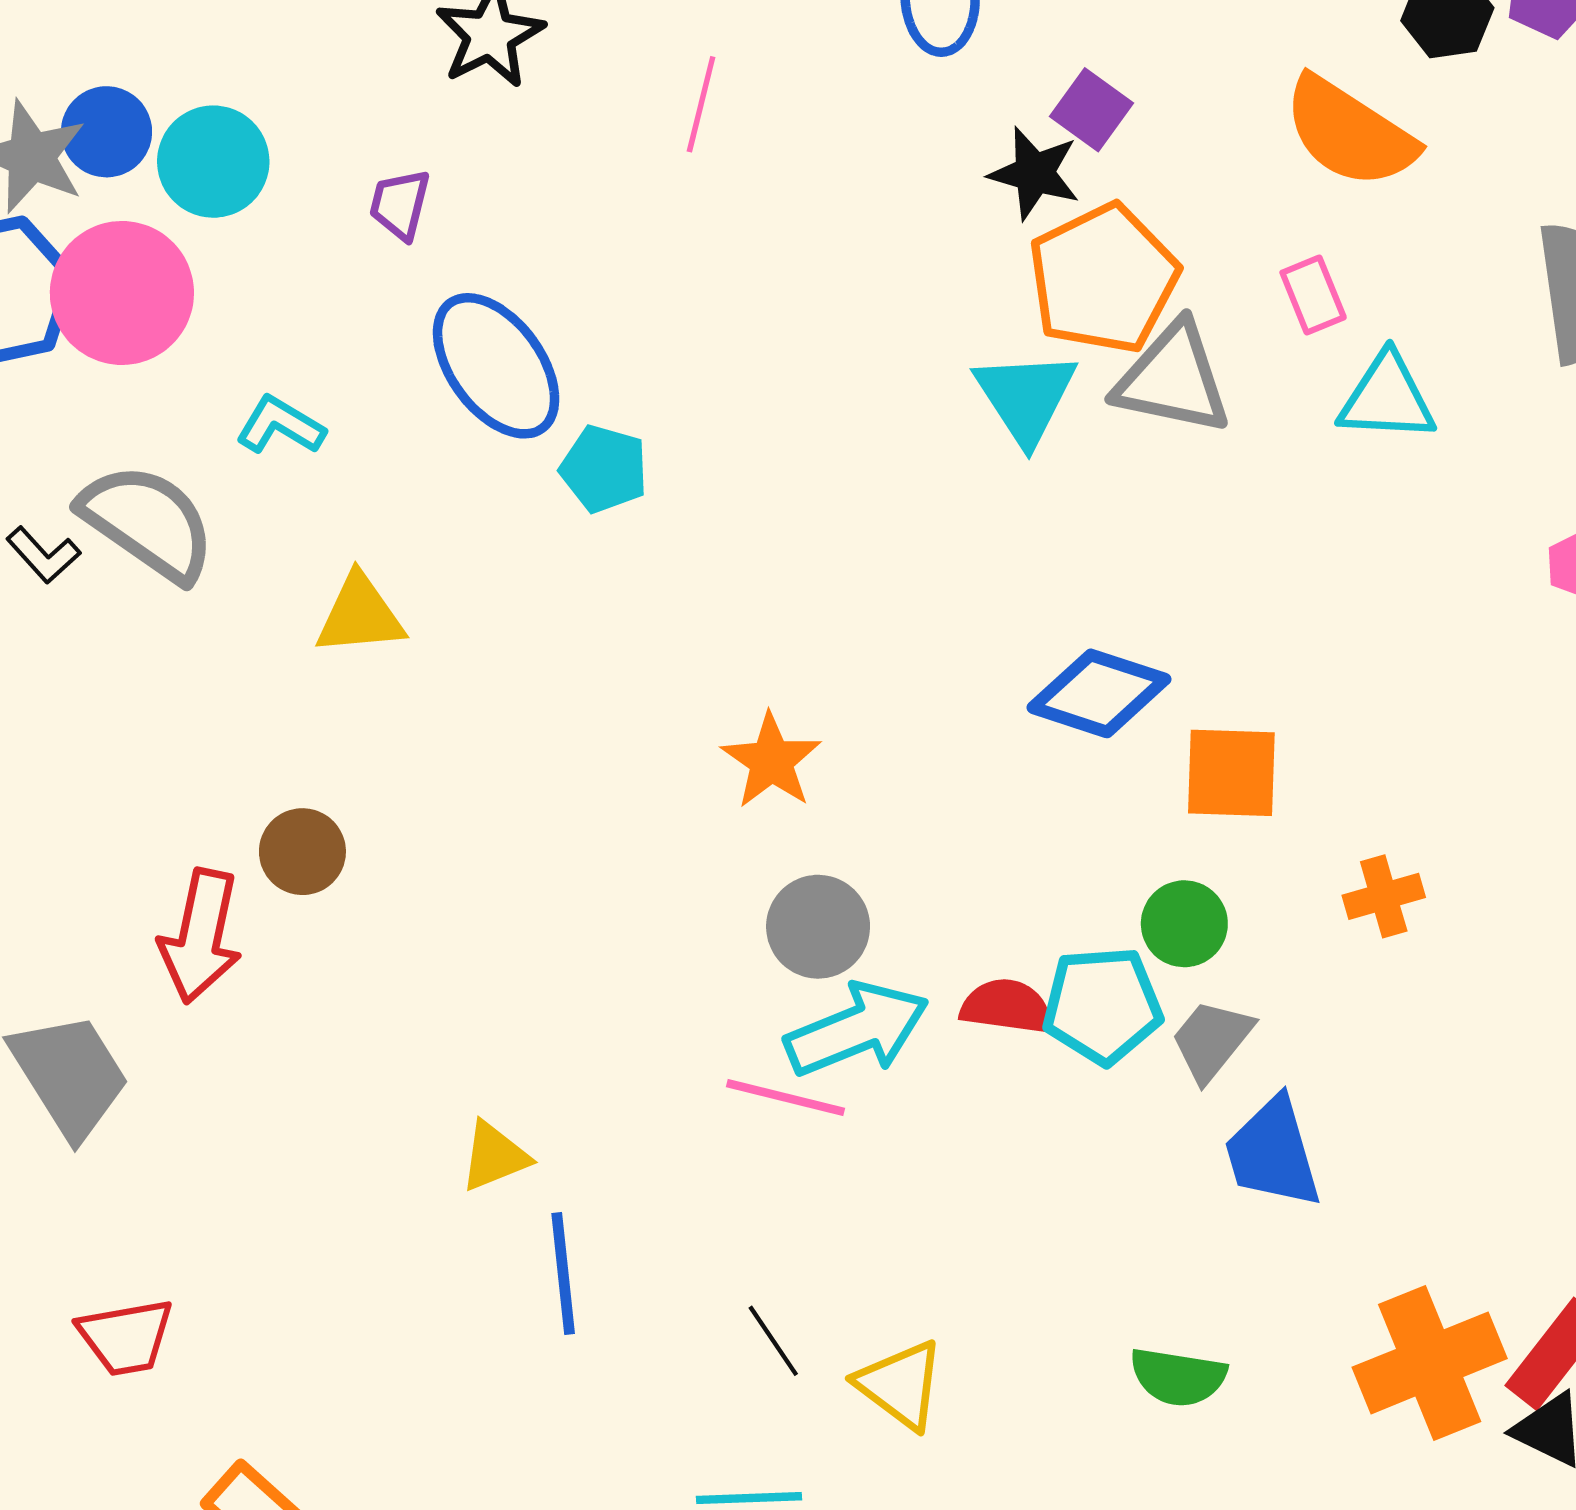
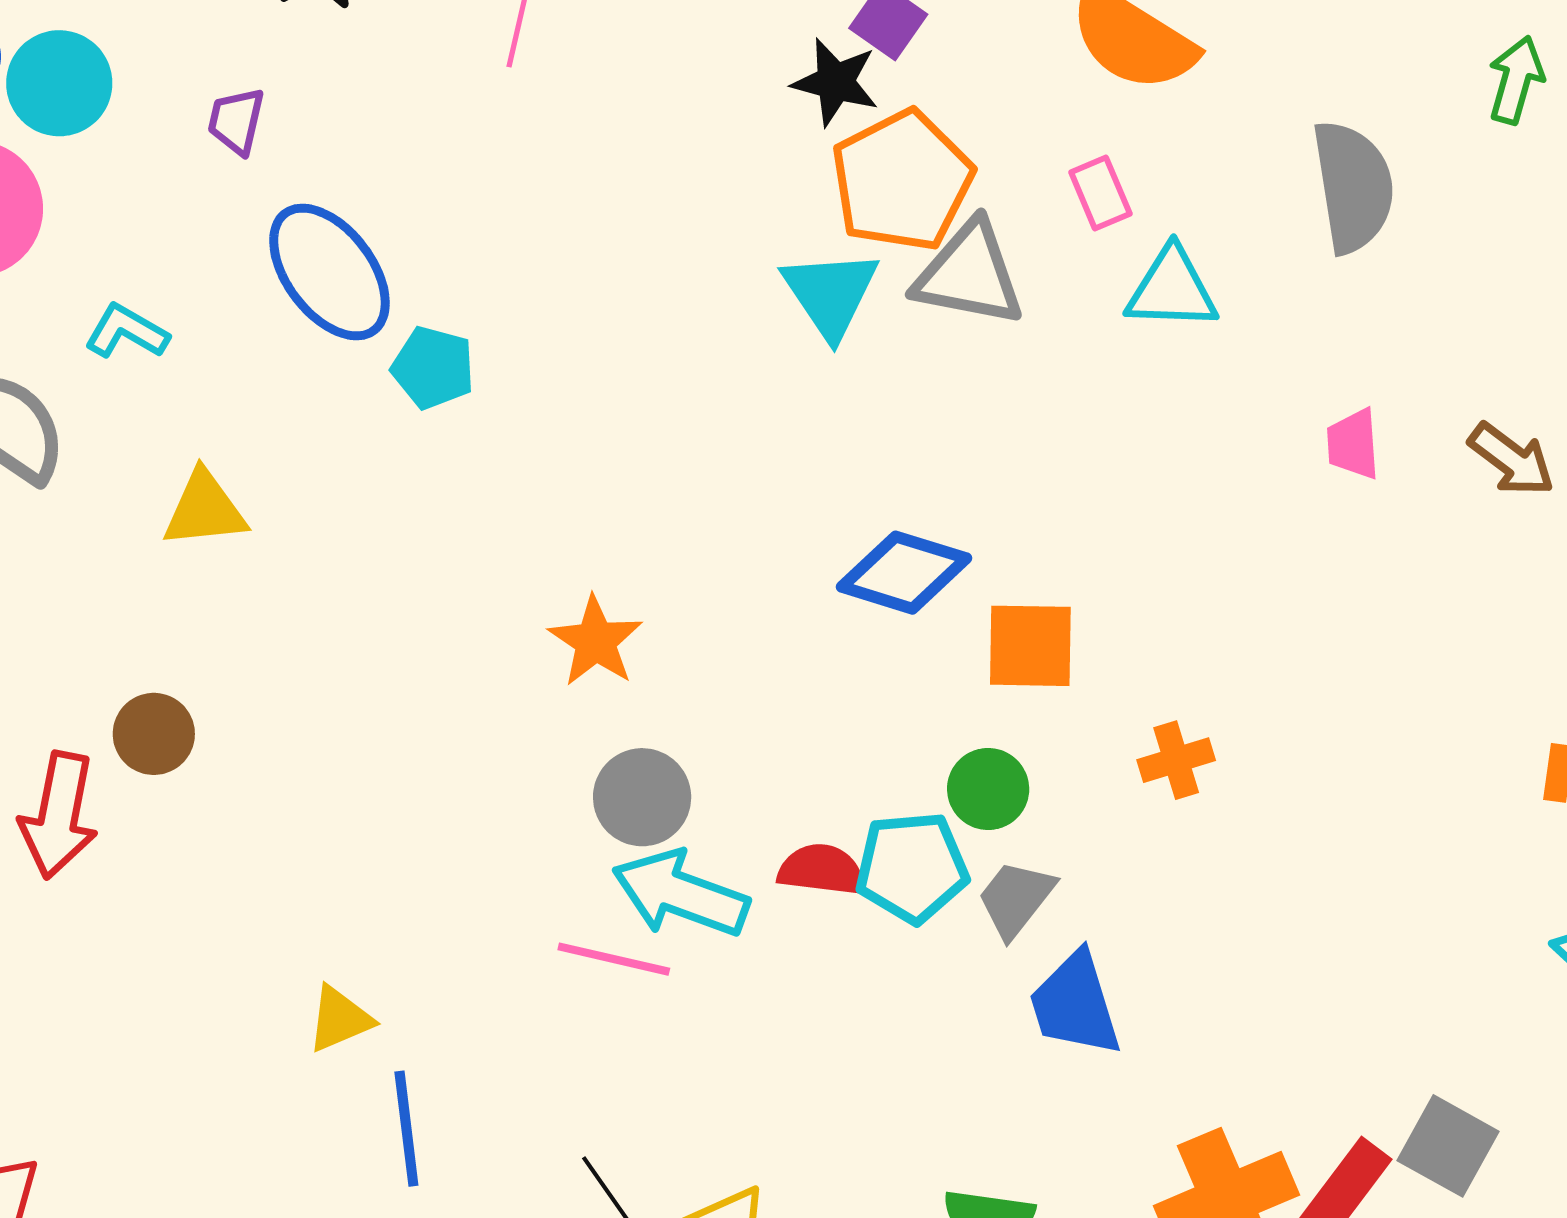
cyan arrow: (857, 1029) -> (680, 894), turned -137

